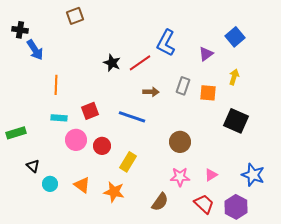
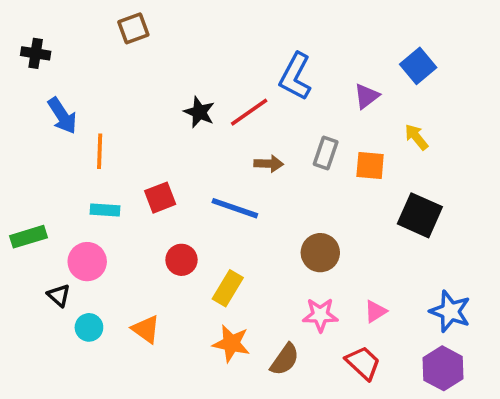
blue arrow: (35, 50) -> (62, 116), moved
yellow arrow: (234, 77) -> (416, 137), turned -56
pink circle: (76, 140) -> (87, 262), moved
orange star: (114, 192) -> (231, 343), moved
purple hexagon: (236, 207) -> (443, 368), moved

